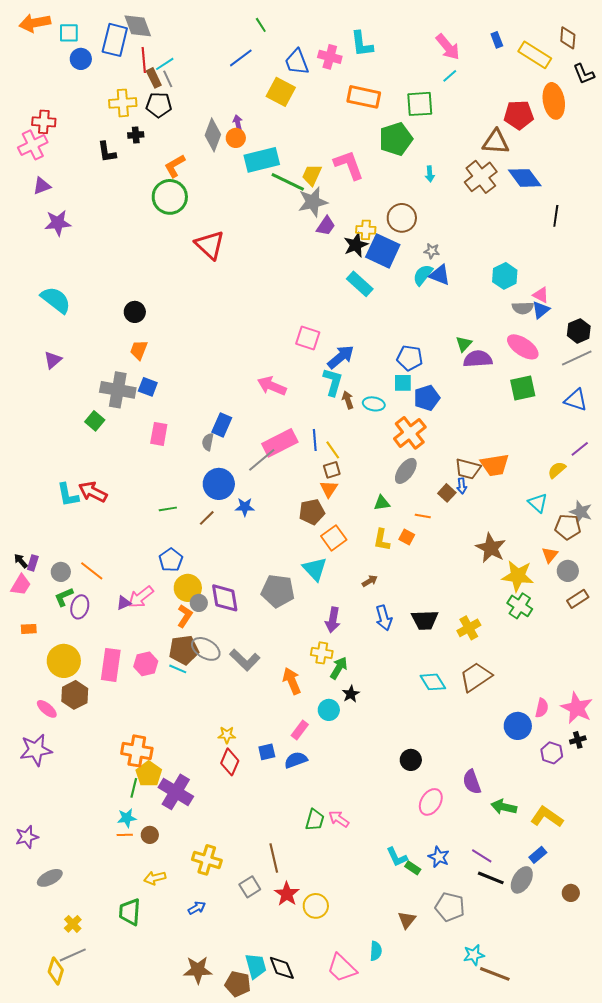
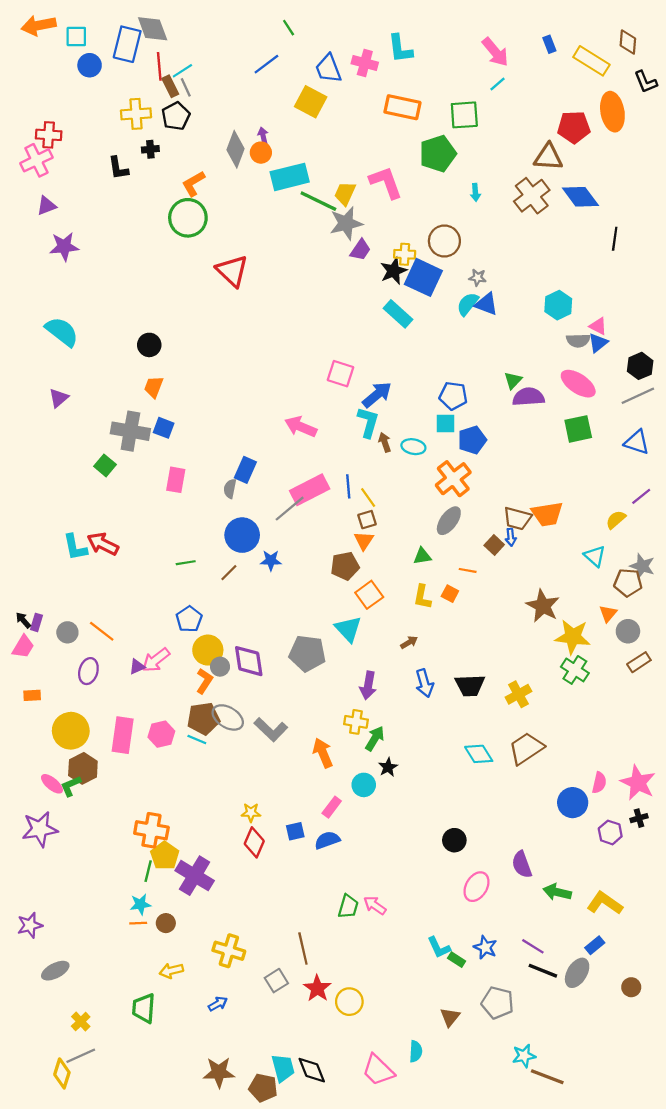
black pentagon: (159, 105) -> (176, 116), turned -30
green L-shape: (64, 597) -> (71, 786), moved

